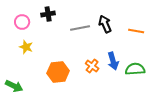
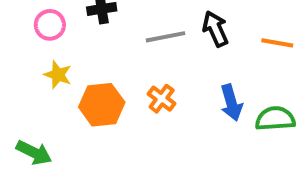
orange cross: (92, 66) -> (162, 99), moved
orange hexagon: (58, 72) -> (102, 105), moved

